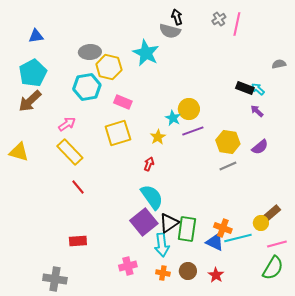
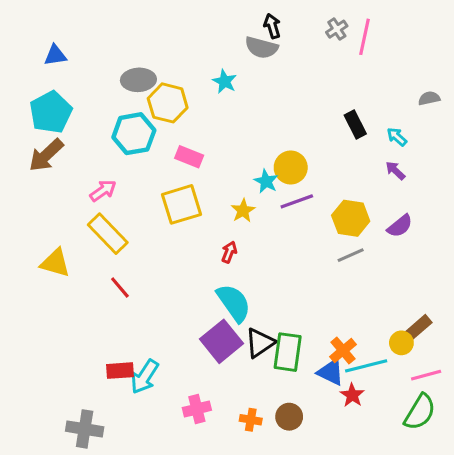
cyan star: (146, 53) -> (225, 81), size x0.6
black rectangle: (245, 88) -> (355, 124), moved, turned 42
yellow triangle: (19, 152) -> (55, 263), moved
orange cross: (223, 228) -> (343, 351), turned 30
cyan arrow: (162, 245) -> (145, 377), moved, turned 40
red star: (216, 275) -> (352, 395), moved

